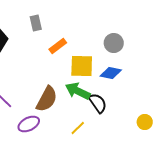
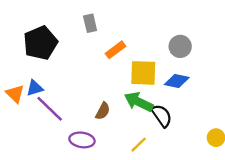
brown semicircle: (47, 99) -> (103, 111), size x0.6
purple ellipse: (29, 124) -> (82, 140), turned 35

